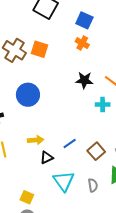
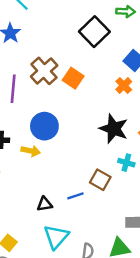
black star: (84, 80) -> (114, 129), size x1.4
yellow arrow: (36, 140) -> (31, 151), moved
brown square: (96, 151) -> (100, 180), moved, turned -36

